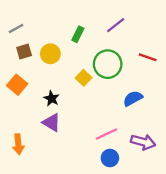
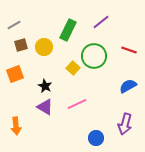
green rectangle: (78, 34) -> (68, 30), size x1.5
orange square: (17, 85) -> (15, 74), turned 30
blue semicircle: (133, 98) -> (128, 86), moved
pink line: (106, 134) -> (77, 104), moved
purple arrow: (143, 142) -> (125, 124), turned 90

